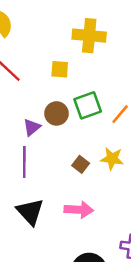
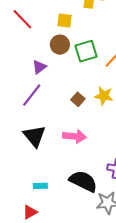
brown circle: (56, 113) -> (60, 45), moved
purple line: (24, 162) -> (32, 95), turned 35

